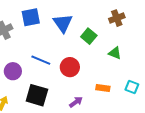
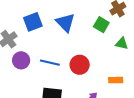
green square: (89, 36) -> (101, 25), moved
purple circle: (13, 71) -> (21, 60), moved

